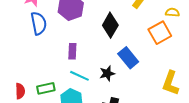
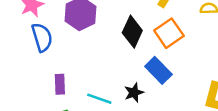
orange square: (160, 33) -> (169, 33), moved
purple rectangle: (72, 51) -> (60, 84), moved

